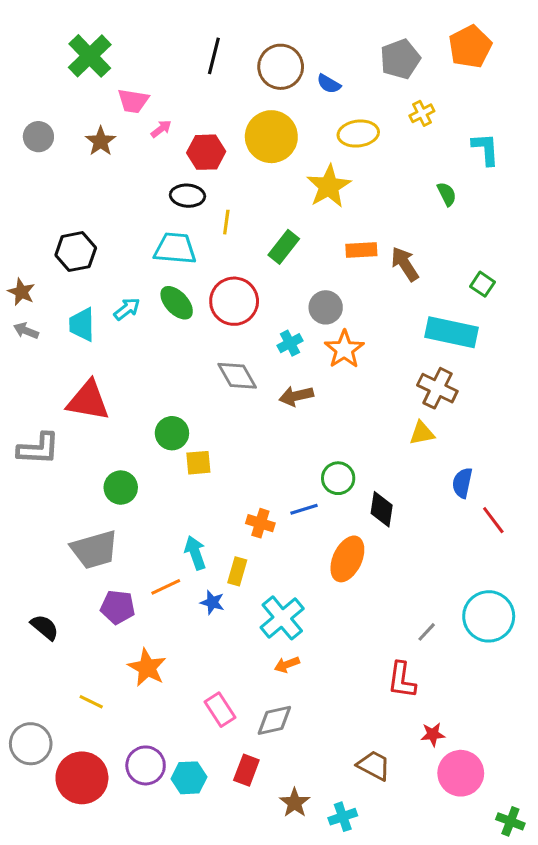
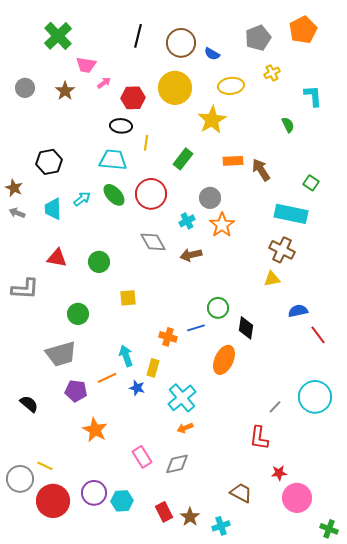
red triangle: (88, 401) -> (57, 258), size x0.7
green circle: (172, 433) -> (99, 262), moved
blue semicircle: (462, 483) -> (298, 311), turned 66
yellow line: (91, 702) -> (45, 466), moved
red rectangle: (246, 770) -> (164, 512), moved, turned -48

